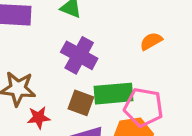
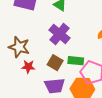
green rectangle: (113, 94) -> (76, 61), size x0.7

